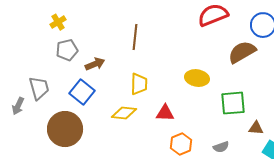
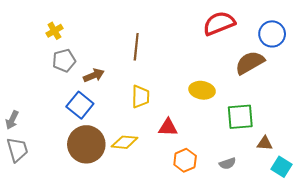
gray trapezoid: (39, 88) -> (17, 150), moved
yellow diamond: (124, 113) -> (125, 142), moved
brown circle: (65, 129) -> (86, 144), moved

